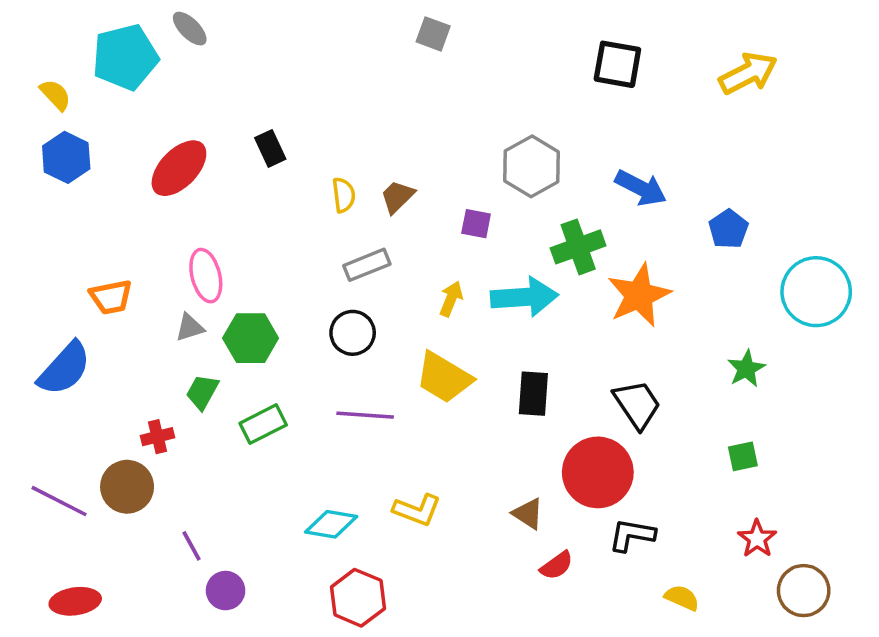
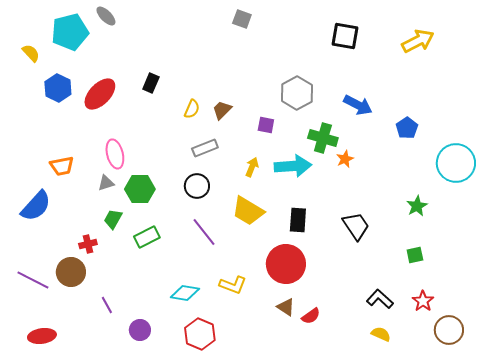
black rectangle: (270, 148) -> (151, 83), turned 48
blue hexagon: (66, 157) -> (58, 88), moved
yellow semicircle: (344, 195) -> (192, 109), turned 30
green cross: (578, 247) -> (323, 138), turned 36
orange star: (639, 295) -> (345, 159), moved, size x0.5
purple line: (365, 415) -> (204, 232), turned 48
red circle: (598, 472) -> (286, 264), moved
brown triangle: (528, 514) -> (286, 307), moved
black L-shape: (632, 535) -> (380, 299), moved, turned 32
purple circle: (226, 591) -> (140, 330), moved

